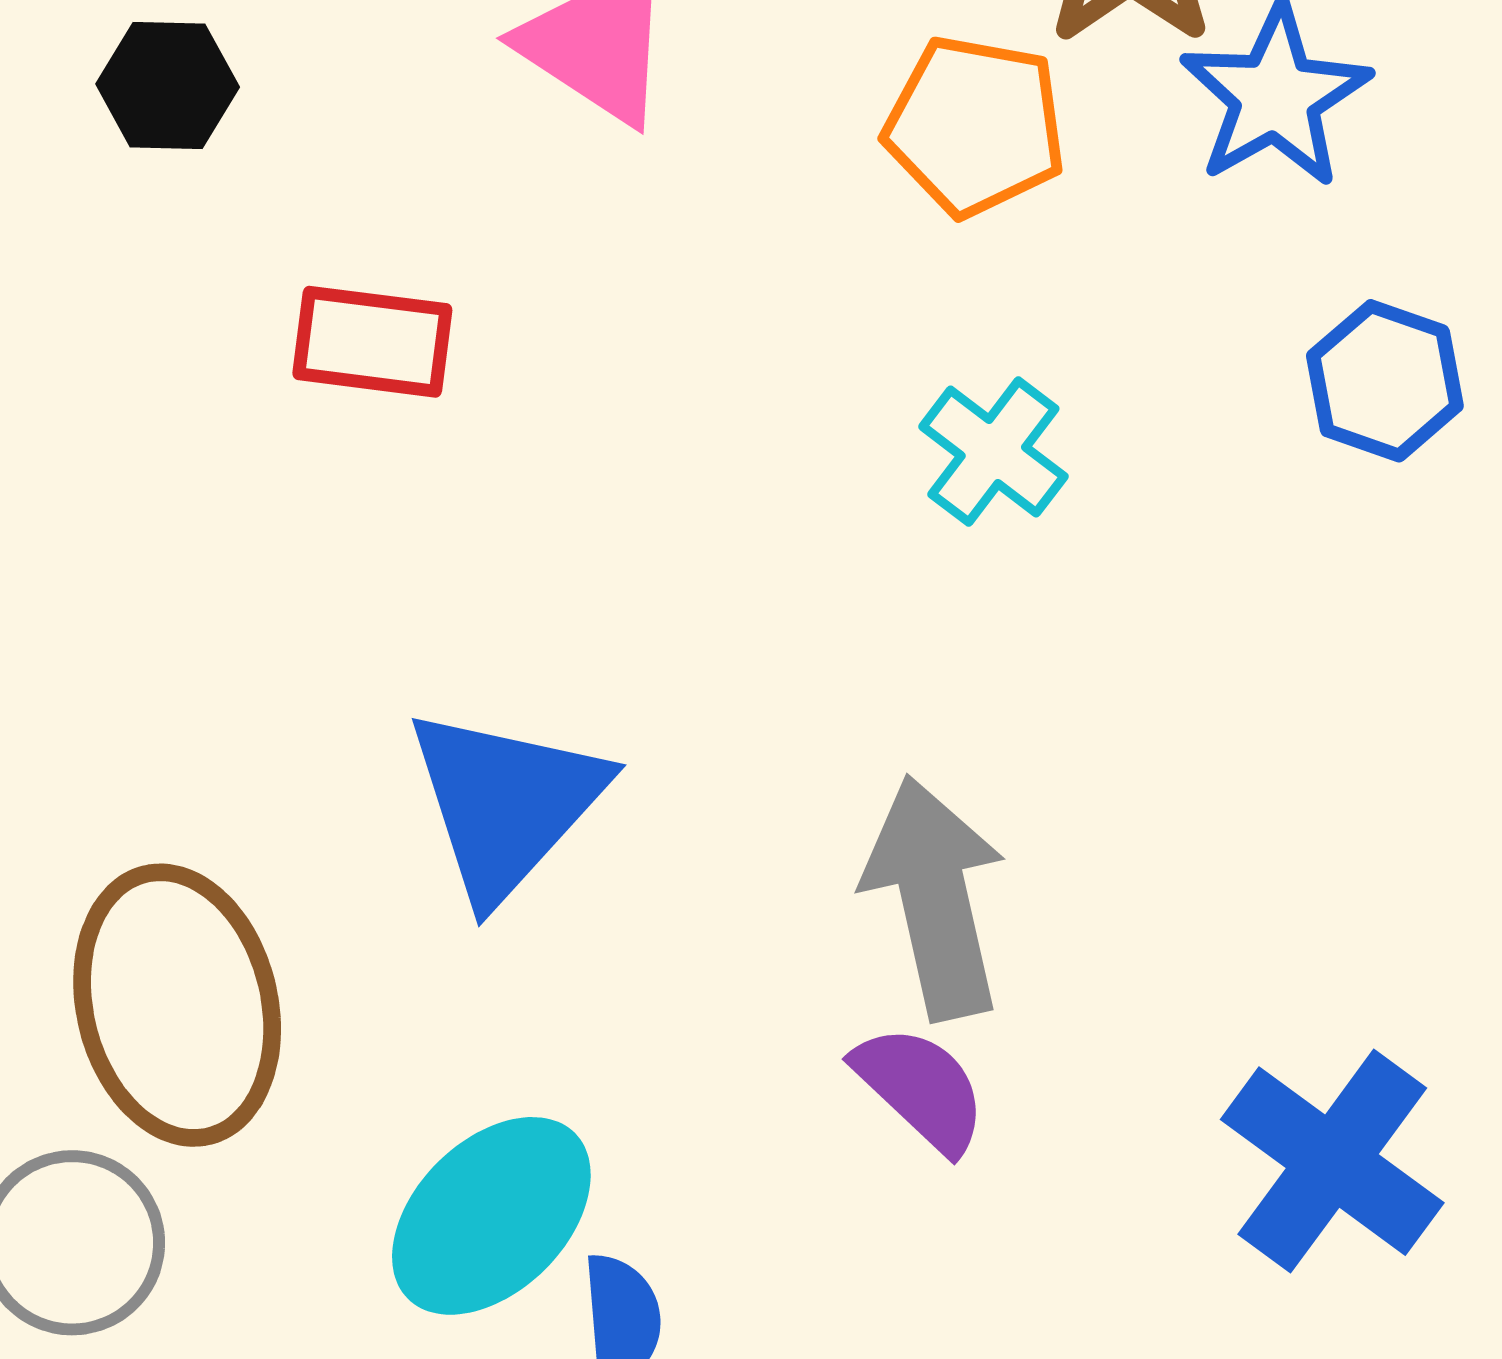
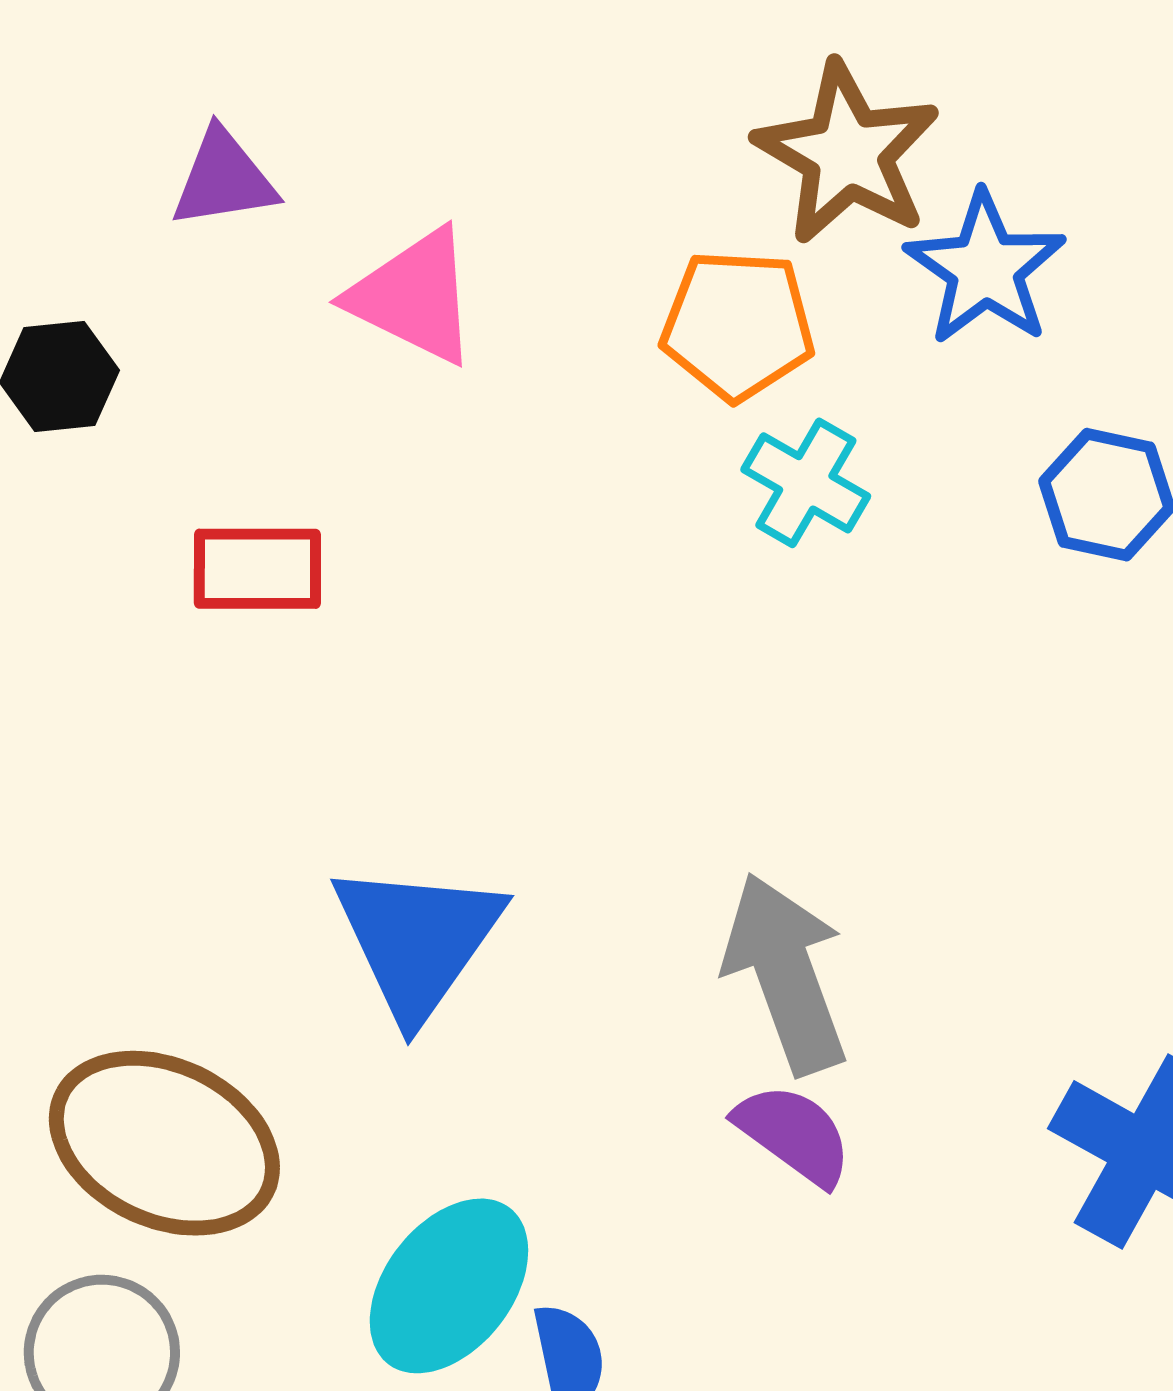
cyan cross: (993, 452) -> (806, 483), moved
brown ellipse: (177, 1005) -> (164, 1143), turned -44

